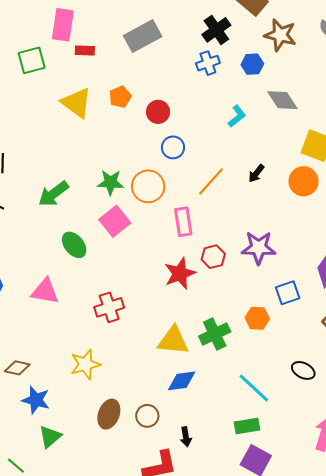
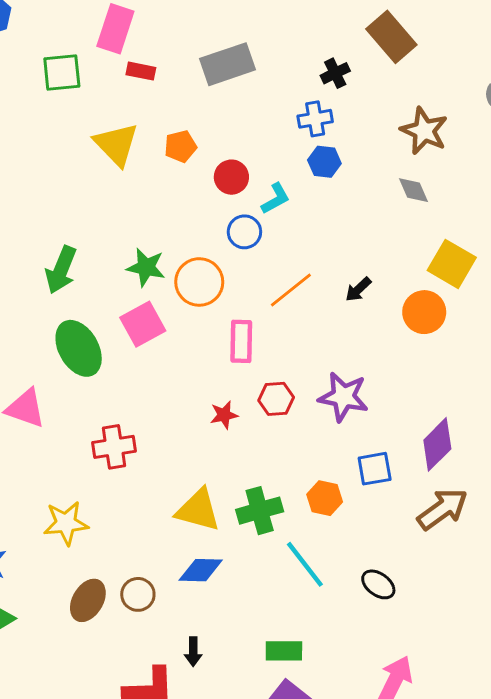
black cross: (216, 30) -> (335, 73), size x0.7
brown star: (280, 35) -> (424, 131), moved
blue hexagon: (252, 64) -> (324, 162), moved
gray diamond: (282, 100) -> (413, 190), size x0.7
cyan L-shape: (237, 116) -> (276, 199), moved
green arrow: (53, 194) -> (61, 270), turned -40
green ellipse: (74, 245) -> (79, 348), size x1.4
red star: (180, 273) -> (224, 415), size x0.6
cyan line: (254, 388) -> (305, 564), moved
brown circle: (147, 416) -> (138, 594), moved

